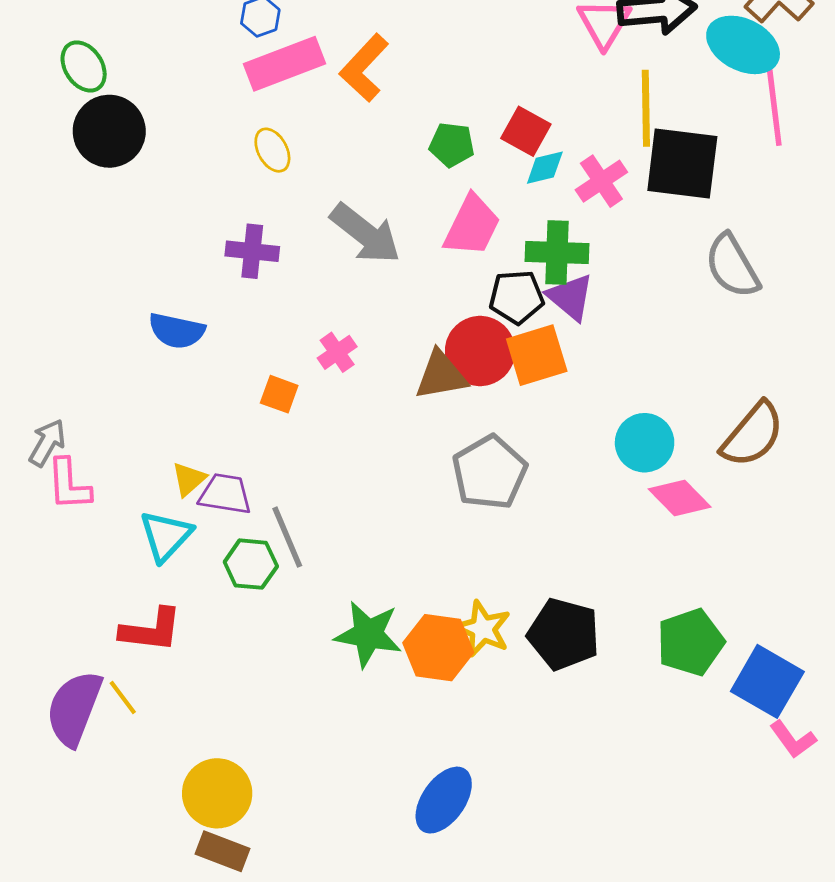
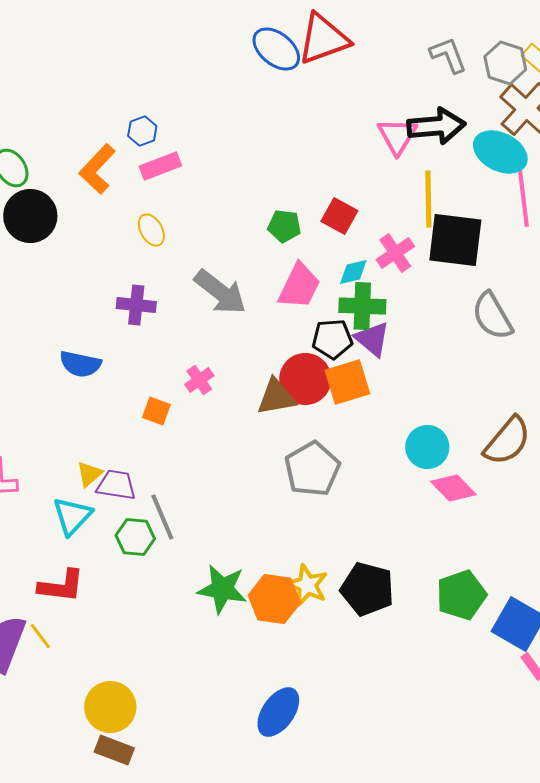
pink rectangle: (285, 64) -> (160, 166), size x0.7
orange L-shape: (364, 68) -> (97, 169), moved
cyan diamond: (545, 168) -> (353, 272), moved

